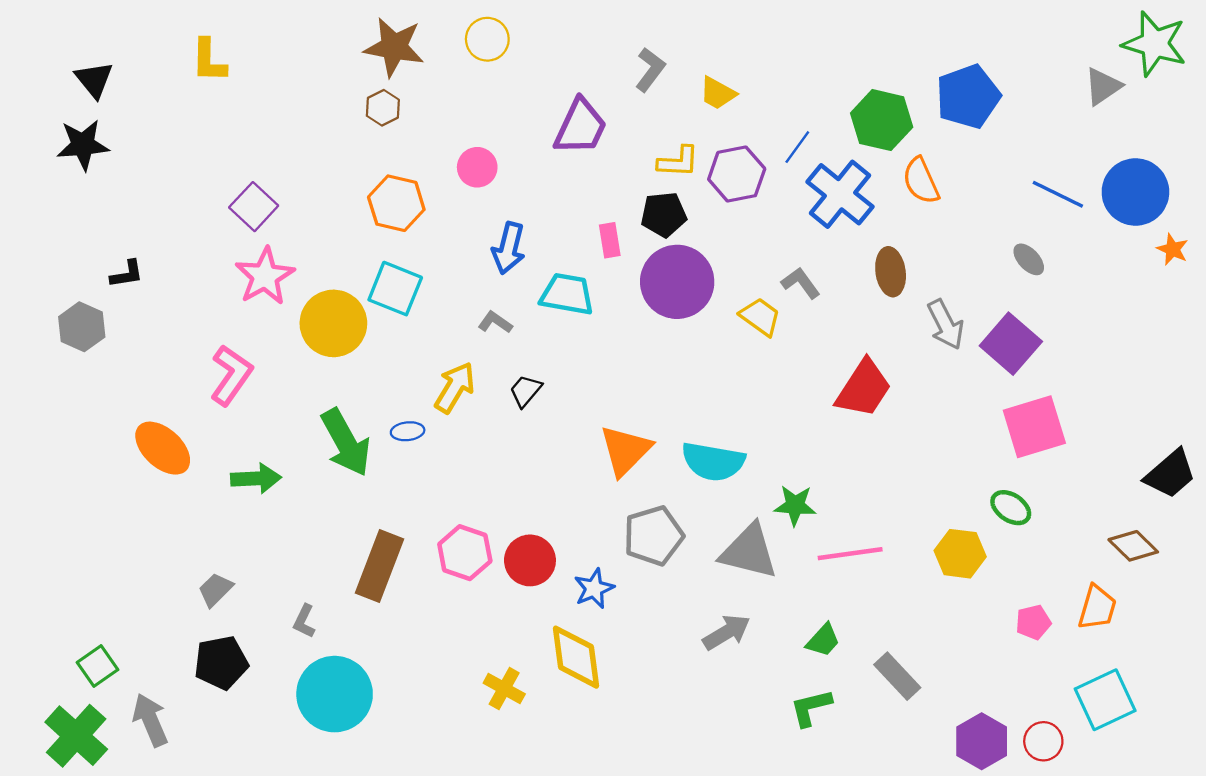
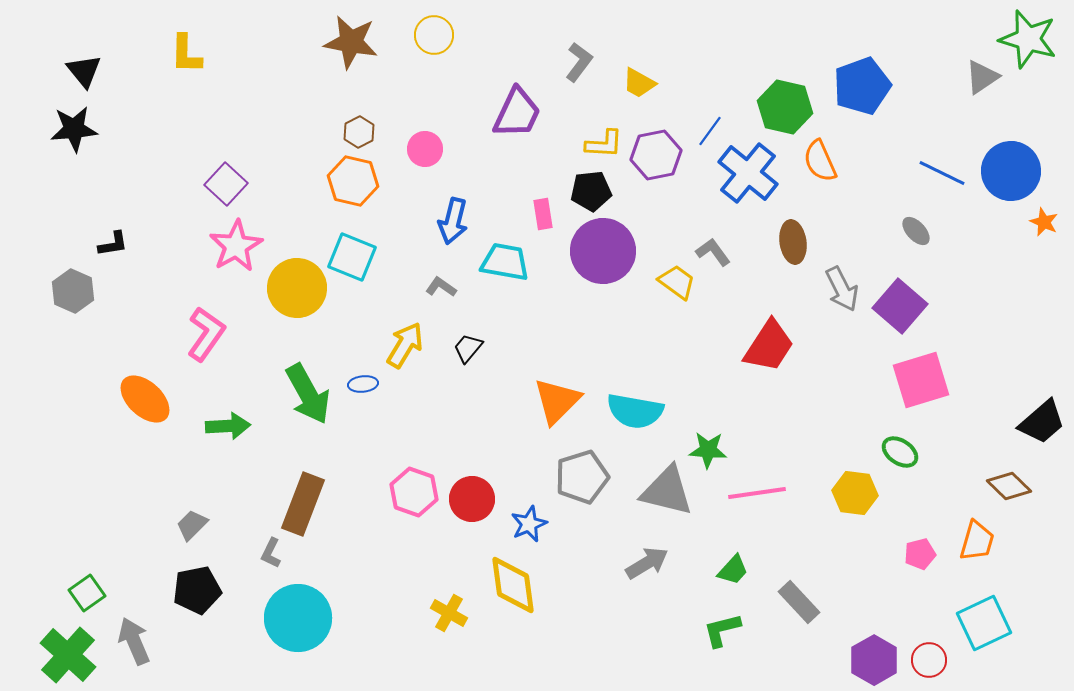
brown hexagon: (383, 108) -> (359, 132), moved
brown rectangle: (379, 566) -> (303, 504), moved

